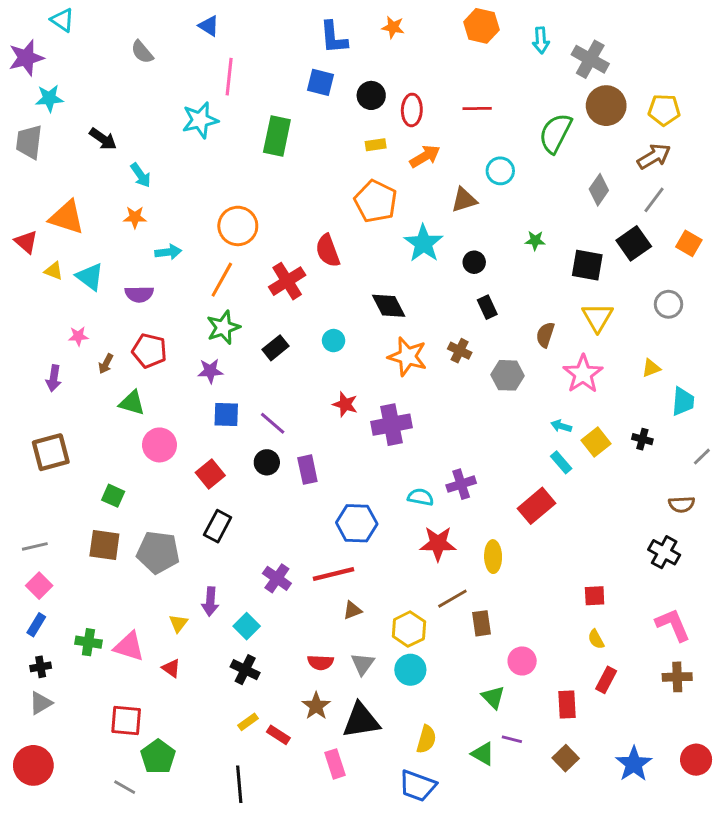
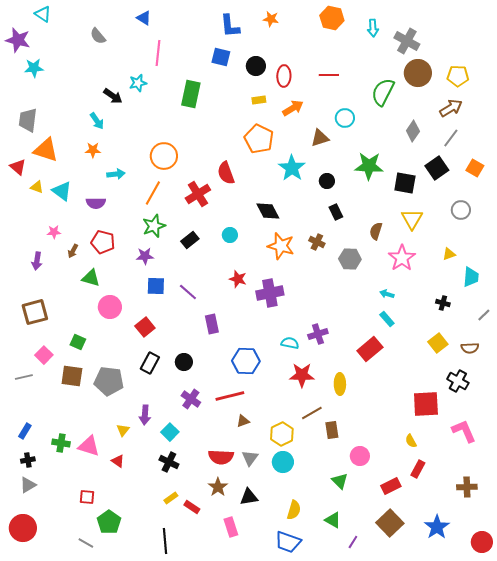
purple star: (26, 58) -> (18, 40), turned 30
cyan star: (200, 120) -> (138, 83), size x0.7
black arrow: (103, 139) -> (113, 96), moved
gray trapezoid: (29, 142) -> (28, 120), moved
green star: (535, 240) -> (369, 166), size x2.0
yellow square: (596, 442) -> (438, 343), moved
black circle: (267, 462) -> (184, 362), moved
pink square: (39, 586) -> (44, 355), moved
red square: (595, 596) -> (426, 404), moved, size x1.8
red semicircle: (320, 662) -> (221, 457), size x1.4
brown cross: (677, 677) -> (467, 487), moved
red rectangle: (567, 704) -> (391, 486), turned 66
red square: (126, 720) -> (87, 497), size x0.7
black triangle: (361, 720) -> (249, 497), size x0.7
purple line: (512, 739) -> (353, 542), moved, turned -72
brown square: (566, 758) -> (390, 523), size x1.5
red circle: (696, 760) -> (482, 542), moved

